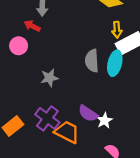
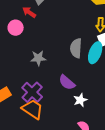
purple semicircle: (88, 113) -> (67, 82), moved
orange trapezoid: (67, 132) -> (33, 109), moved

